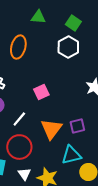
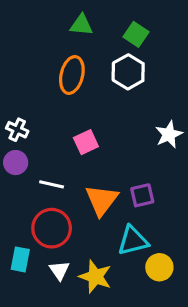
orange ellipse: (18, 47) -> (72, 75), moved
white line: (19, 119) -> (52, 184), turned 63

